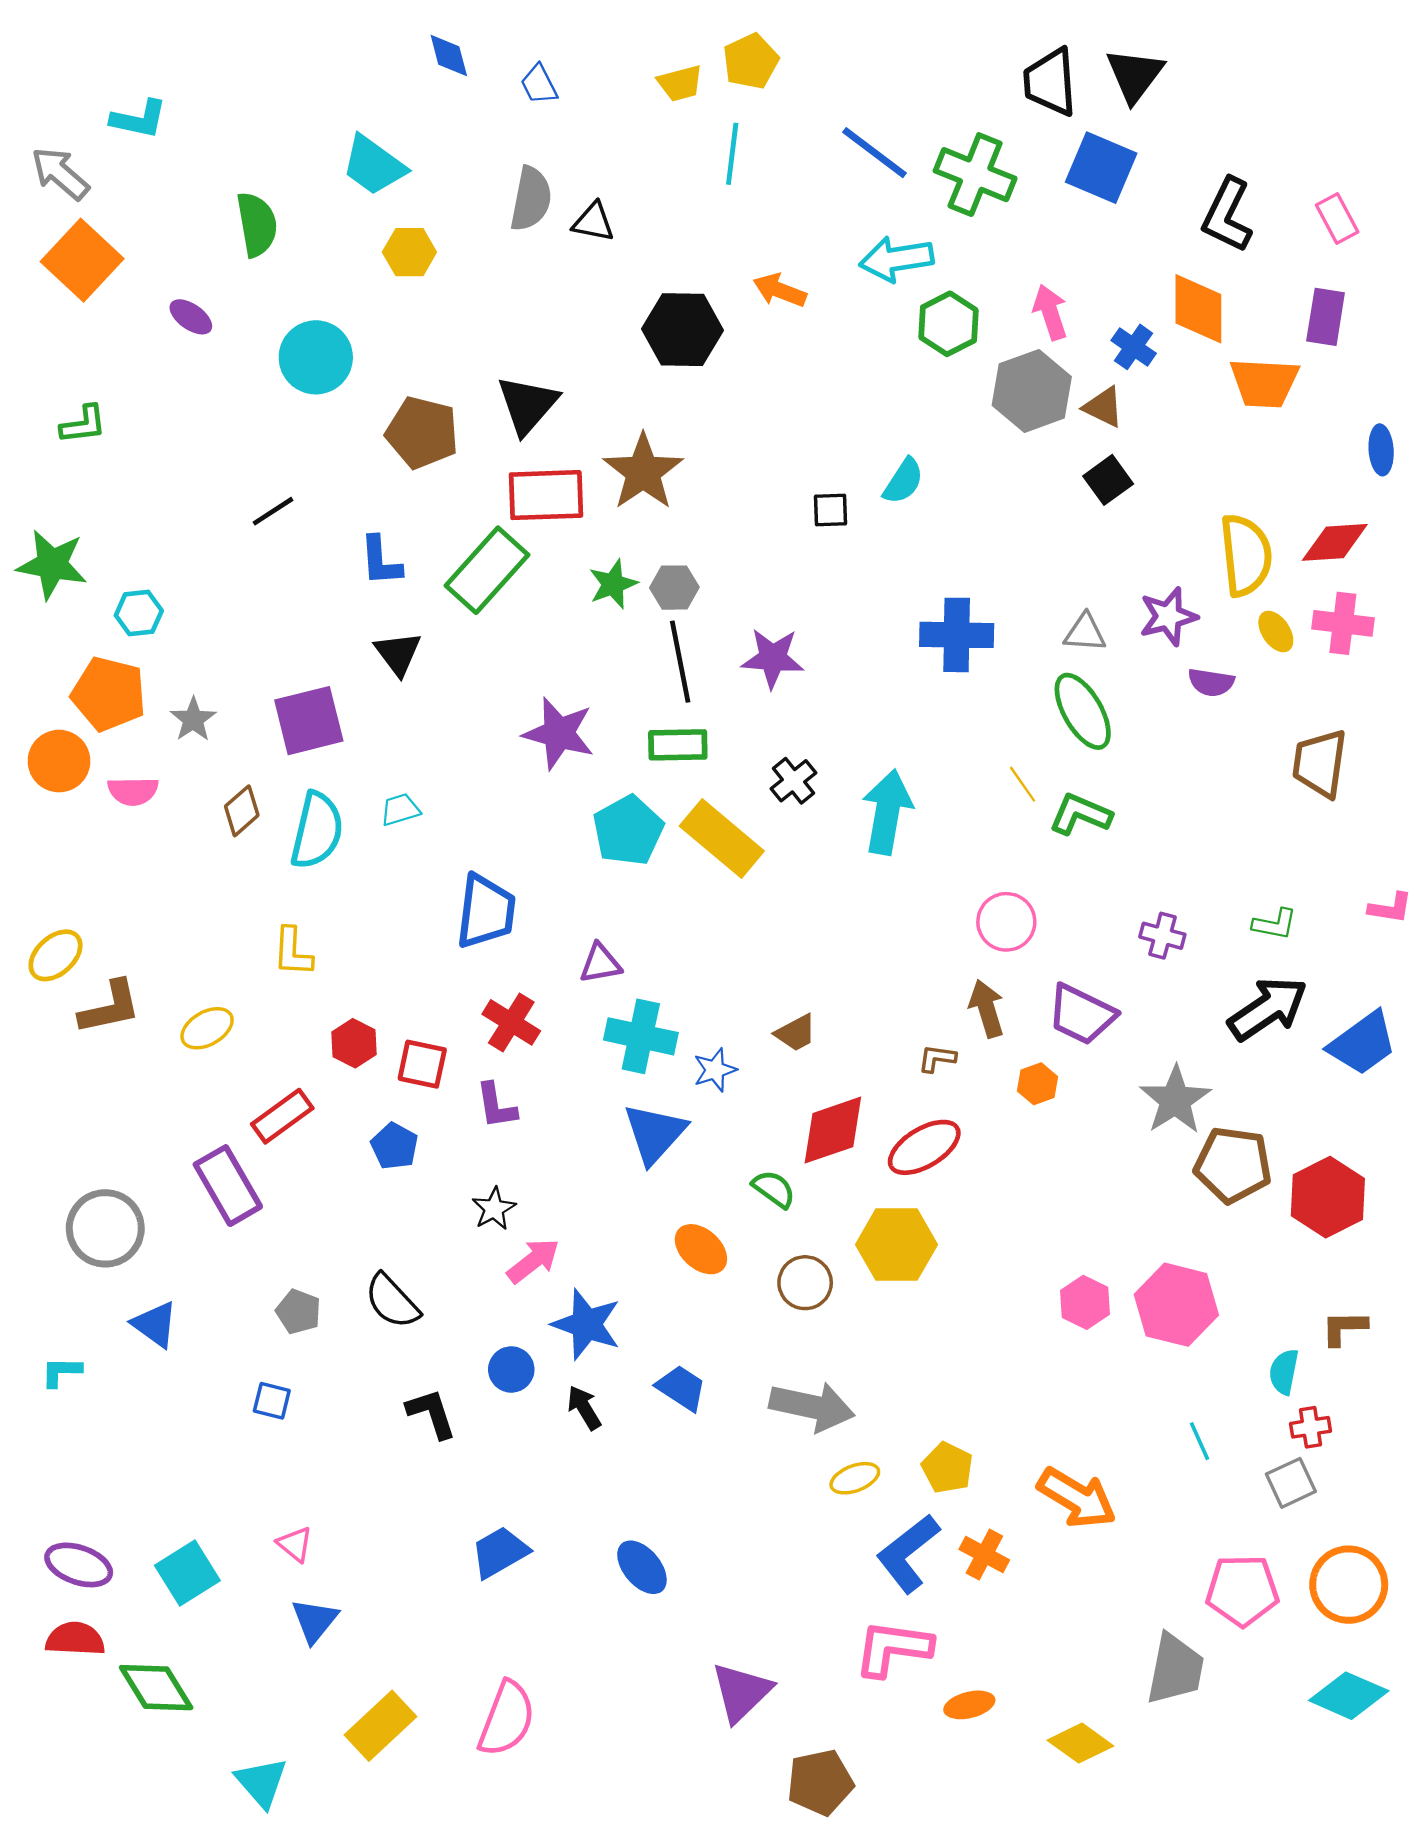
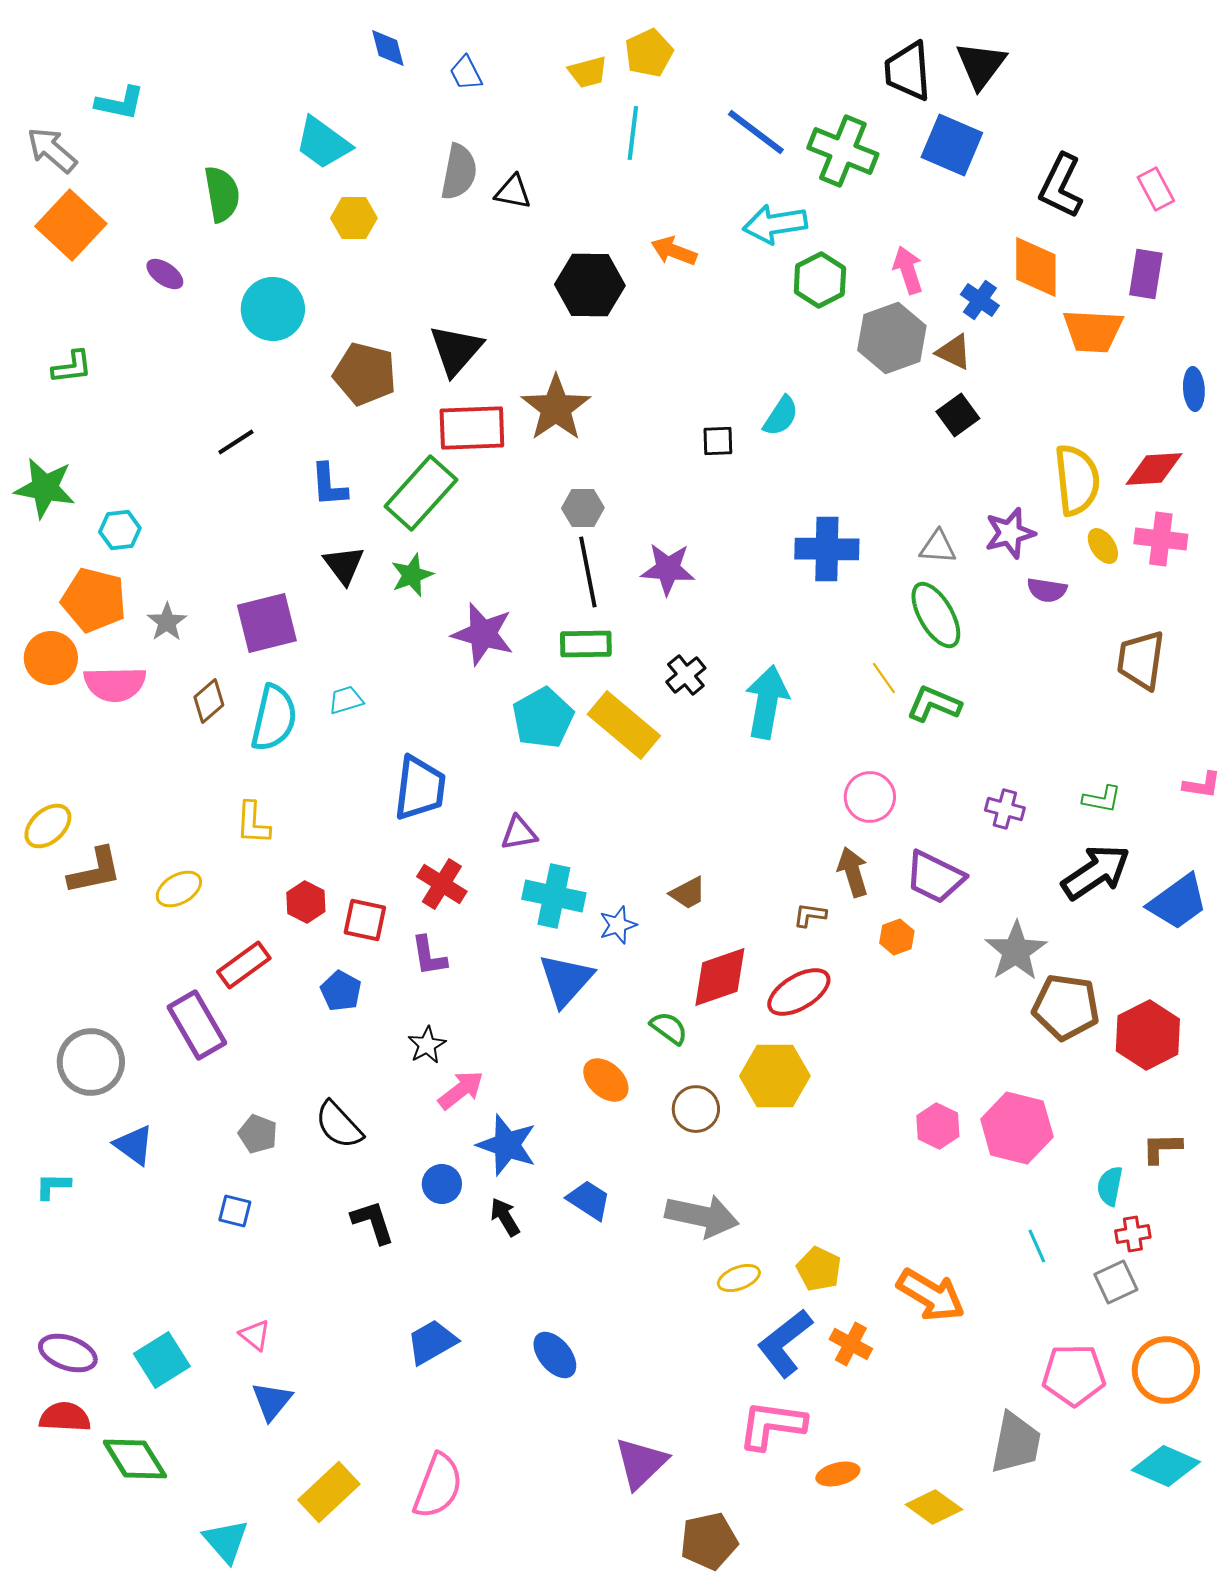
green star: (613, 584) -> (412, 575), moved
pink semicircle: (133, 791) -> (115, 684), size x1.4

